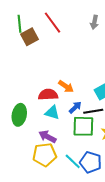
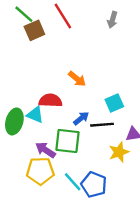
green line: (19, 24) -> (24, 14), turned -48
orange arrow: (66, 86) -> (77, 79), moved
cyan triangle: (52, 113) -> (35, 115), moved
green square: (83, 126) -> (68, 141), moved

